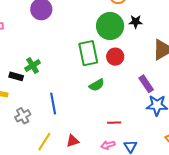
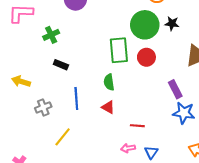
green cross: (33, 65) -> (51, 35), moved
black rectangle: (16, 76) -> (61, 65), moved
green semicircle: (97, 85) -> (109, 82), moved, turned 105
red triangle: (73, 141) -> (108, 107), moved, turned 40

